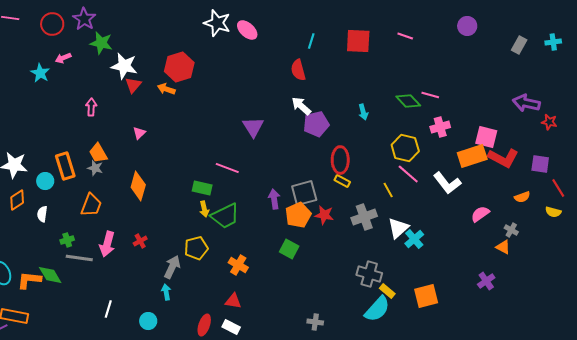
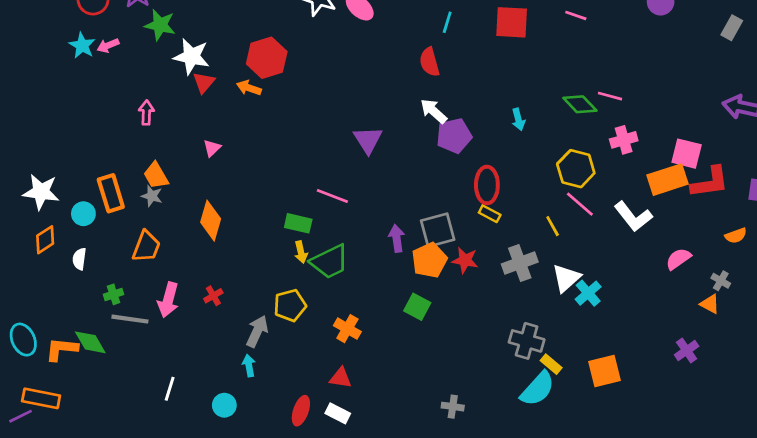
cyan star: (40, 73) -> (82, 46), moved
red L-shape: (503, 158) -> (710, 182), turned -36

